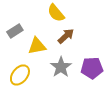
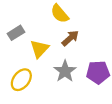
yellow triangle: (37, 46) -> (39, 49), turned -36

